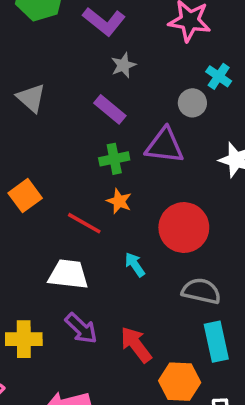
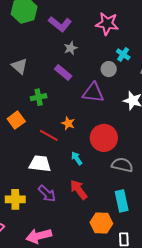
green cross: (114, 159) -> (39, 97), moved
gray semicircle: (201, 291) -> (122, 165), moved
red arrow: (136, 345) -> (79, 190), moved

